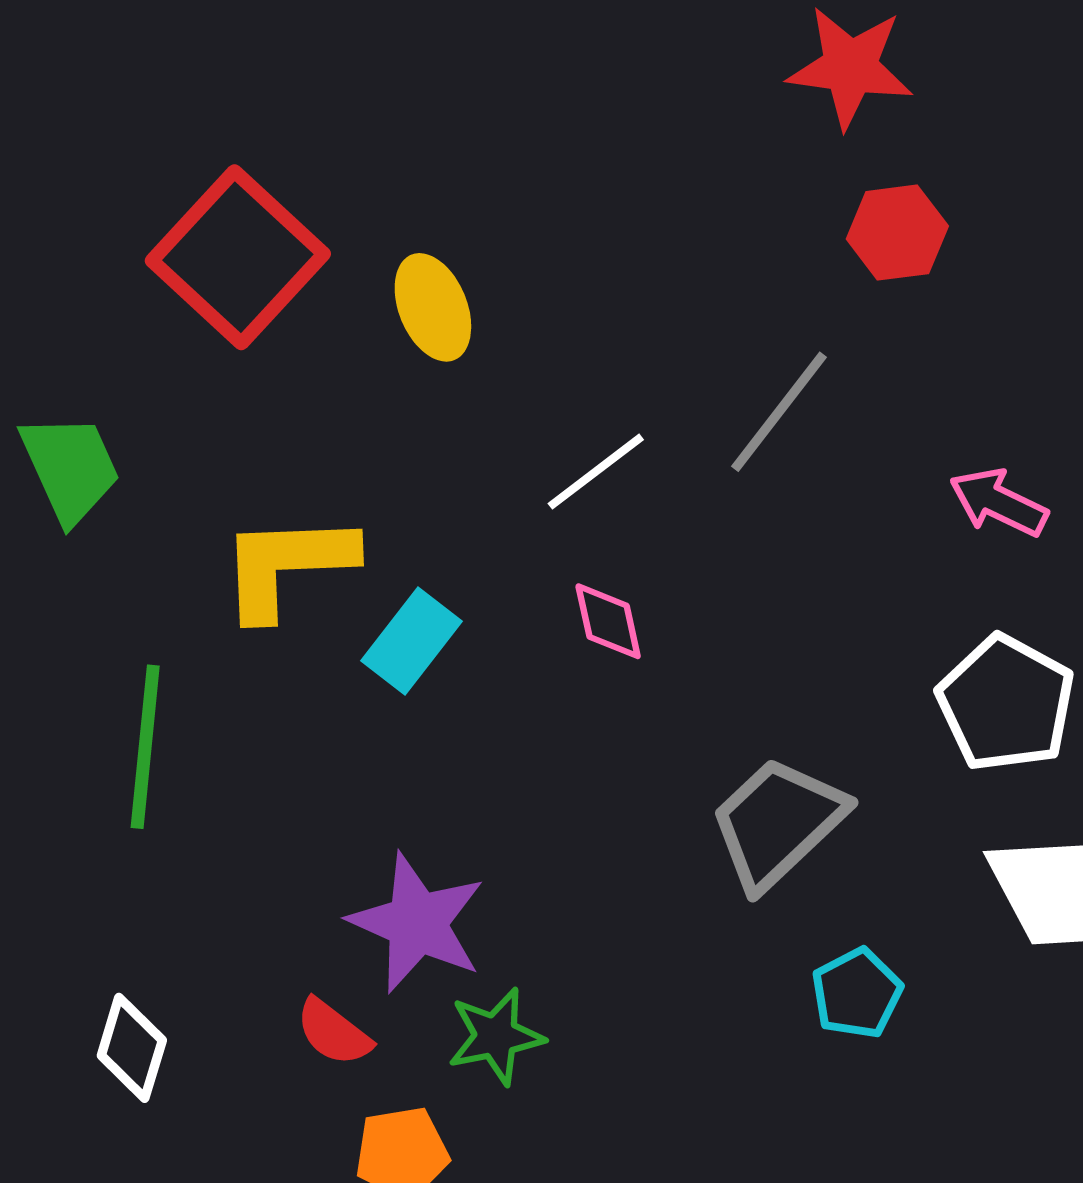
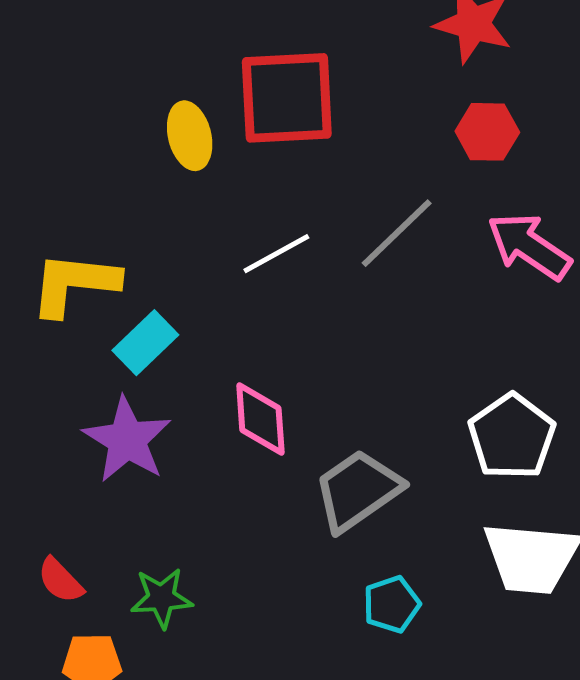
red square: (238, 257) -> (287, 98), moved, turned 36
pink arrow: (998, 502) -> (529, 246), moved, size x1.4
pink diamond: (608, 621) -> (260, 419), moved, size x1.4
purple star: (417, 923) -> (127, 440), moved

